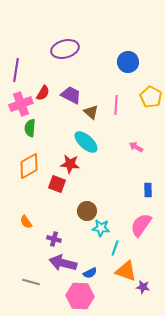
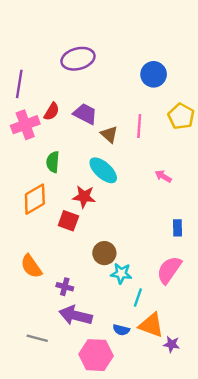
green semicircle: (30, 128) -> (53, 162), moved
orange semicircle: (26, 222) -> (31, 266), size x1.5
blue semicircle: (90, 273) -> (121, 330), moved, turned 40

